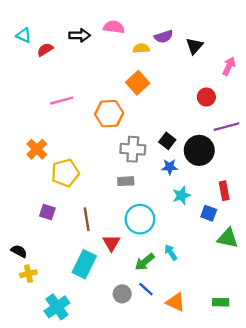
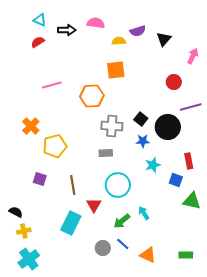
cyan triangle: (24, 35) -> (40, 20), moved
orange square: (138, 83) -> (116, 70), turned 36
cyan cross: (57, 307) -> (29, 259), moved

